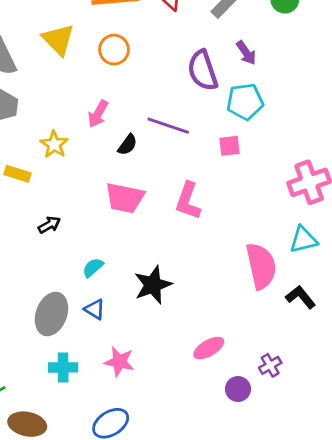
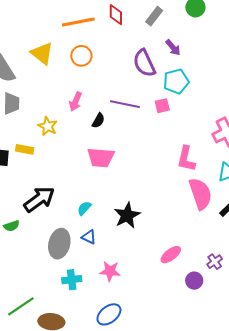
pink square: (230, 146) -> (162, 106), moved
pink L-shape: (188, 201) -> (186, 159), moved
black arrow: (49, 225) -> (39, 199), moved, size x2.0

